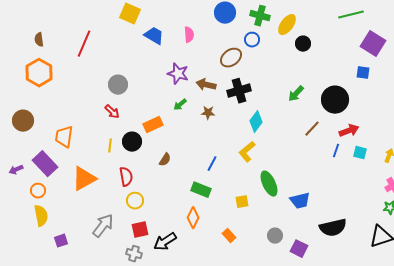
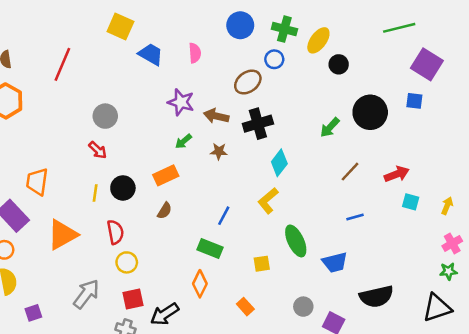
black circle: (335, 100) -> (370, 112), moved
orange rectangle: (153, 125) -> (166, 175), moved
blue line: (336, 151) -> (355, 217), moved, turned 56

